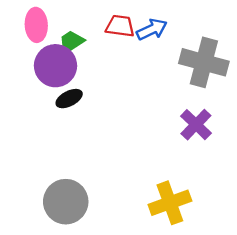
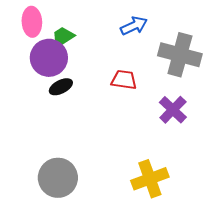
red trapezoid: (120, 26) -> (124, 80), moved

